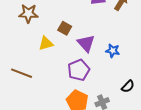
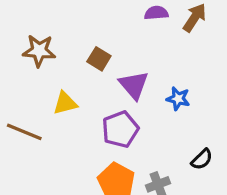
brown star: (28, 13) -> (39, 51), moved
yellow triangle: (46, 43) -> (65, 103), moved

